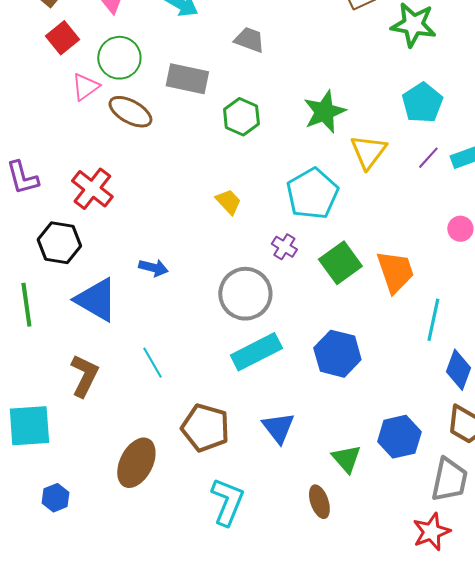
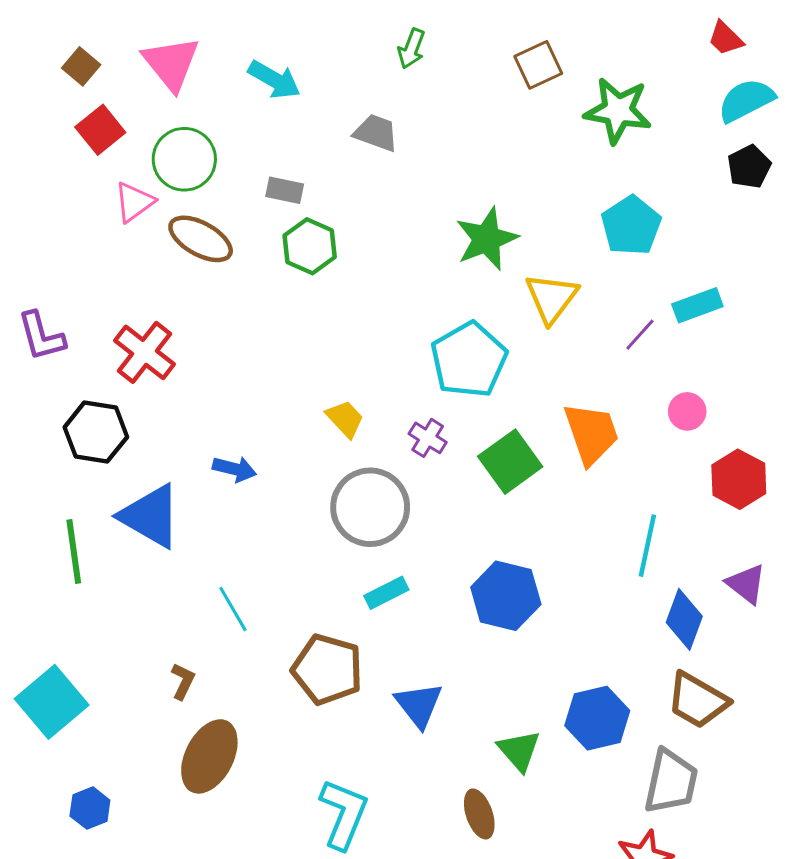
gray rectangle: (187, 79) -> (285, 190), size x0.6
green hexagon: (241, 117) -> (310, 246), moved
purple line: (428, 158) -> (640, 335), moved
yellow trapezoid: (228, 202) -> (345, 419), moved
orange trapezoid: (395, 272) -> (591, 434), moved
green line: (26, 305) -> (74, 551), moved
cyan rectangle: (256, 352) -> (386, 593), size x0.6
brown L-shape: (84, 376) -> (183, 681), moved, size x0.6
cyan square: (29, 426) -> (52, 702), turned -36
brown pentagon: (205, 428) -> (327, 669), moved

